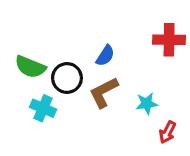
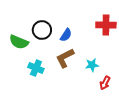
black circle: (67, 78) -> (42, 30), moved
cyan cross: (43, 108) -> (36, 68), moved

